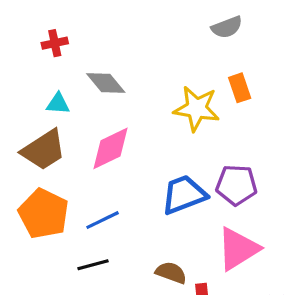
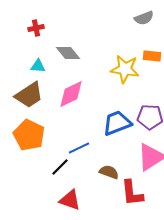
orange rectangle: (240, 88) -> (152, 56), turned -66
blue line: (103, 220) -> (79, 148), moved
black line: (93, 265) -> (60, 167), turned -30

